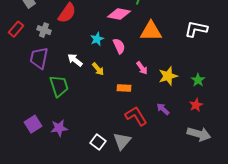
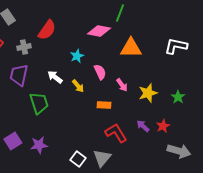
gray cross: (44, 30) -> (24, 47), turned -32
pink semicircle: (119, 46) -> (100, 72), moved
red star: (196, 105) -> (163, 126), moved

